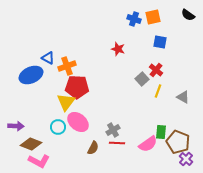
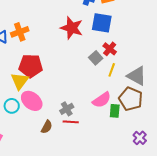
blue square: (160, 42) -> (102, 23), moved, size x1.5
red star: (118, 49) -> (72, 28), size x1.6
orange cross: (67, 66) -> (20, 32), moved
gray triangle: (183, 97) -> (137, 76), size x1.5
brown pentagon: (178, 142) -> (131, 99), moved
pink semicircle: (148, 144) -> (102, 100), moved

